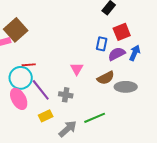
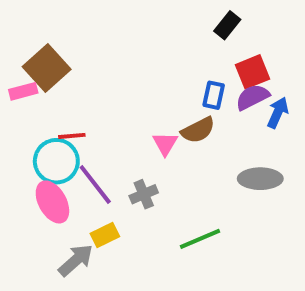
purple semicircle: (117, 54) -> (252, 97), moved
brown semicircle: (106, 78) -> (198, 130), moved
gray cross: (66, 95) -> (144, 194), turned -32
gray arrow: (68, 129) -> (76, 260), moved

